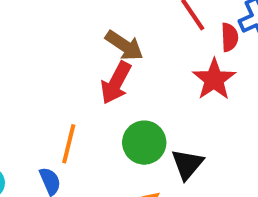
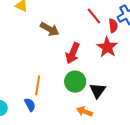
brown arrow: (124, 46) -> (50, 29), moved
red arrow: (116, 83) -> (73, 53), moved

